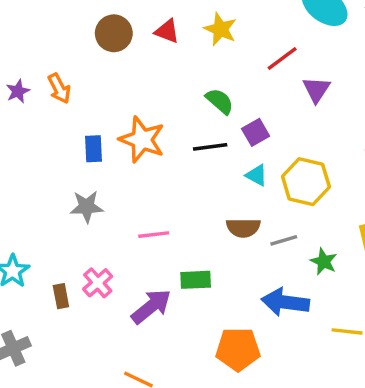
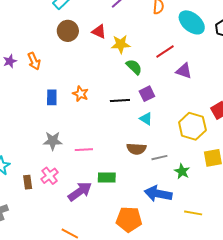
yellow star: (220, 29) -> (121, 44), moved, turned -30
purple triangle: (316, 90) -> (184, 71), turned -48
green semicircle: (220, 101) -> (134, 67), moved
orange star: (142, 140) -> (80, 94), size x0.6
yellow hexagon: (306, 182) -> (192, 126), moved
gray star: (87, 207) -> (53, 141), moved

